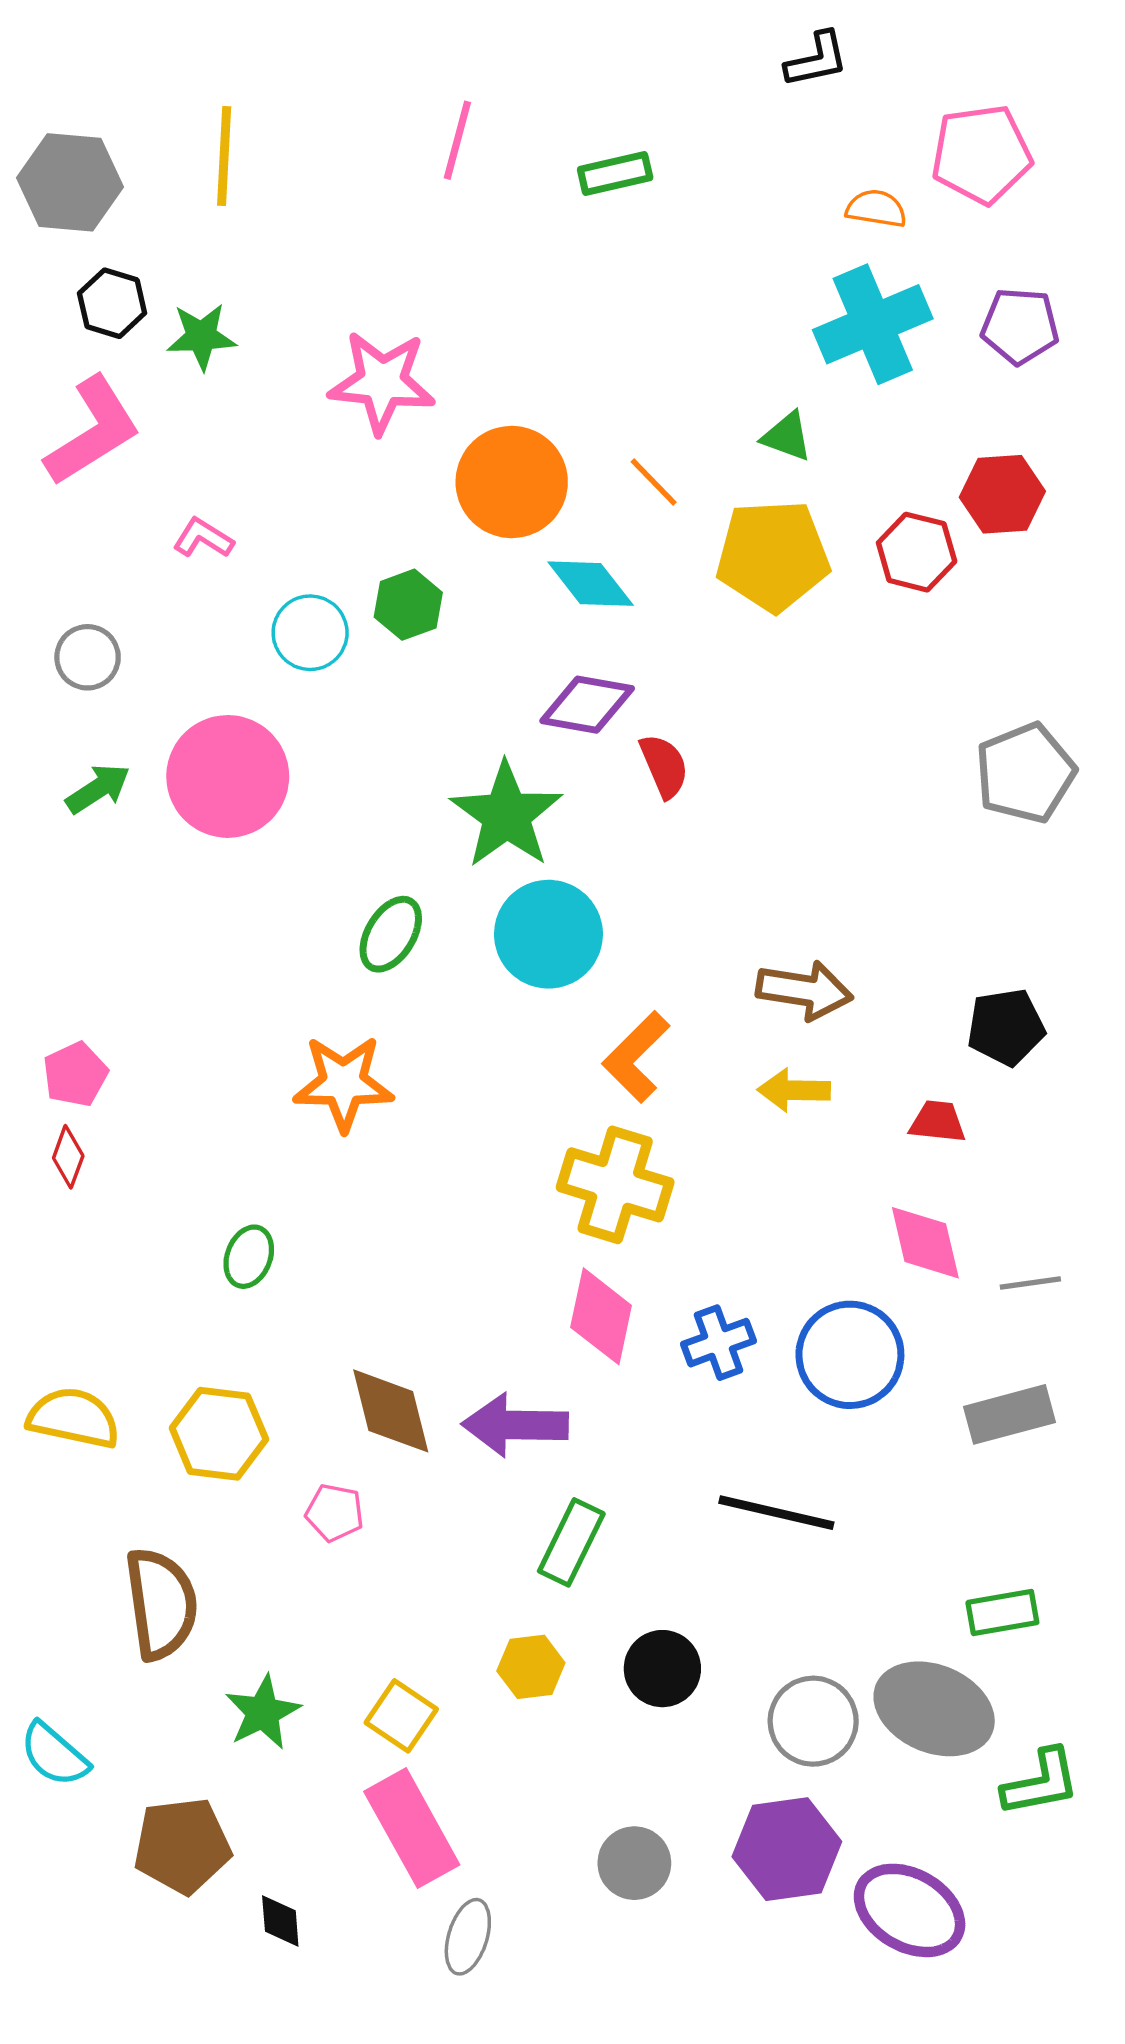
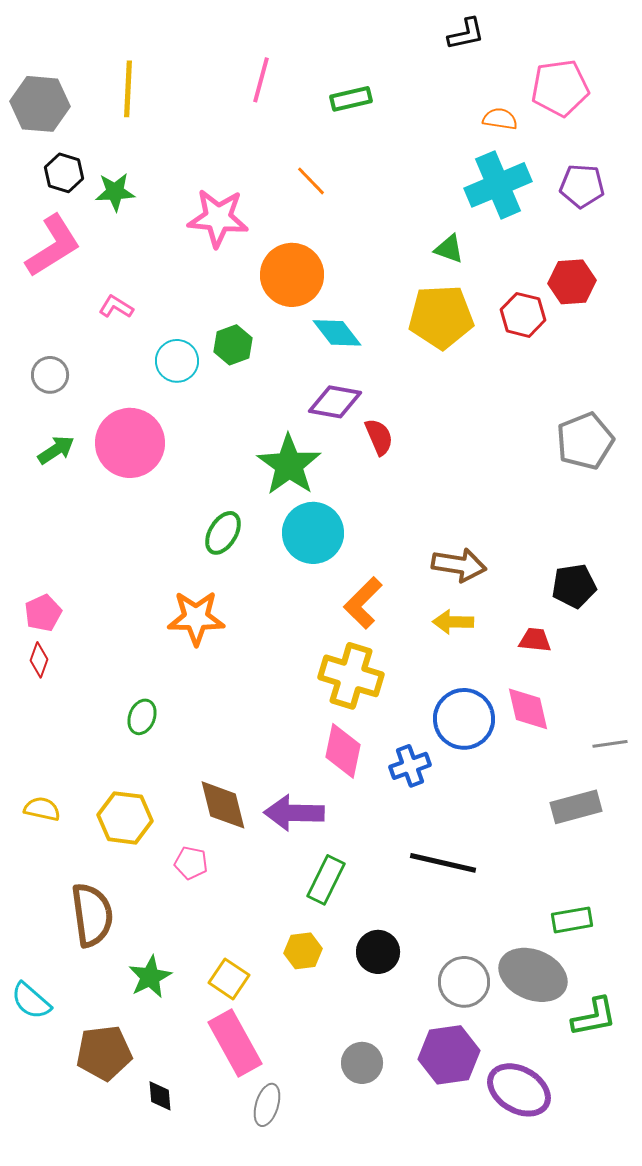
orange line: (654, 482) -> (311, 181), moved
gray line: (1030, 1283) -> (610, 744), moved
blue circle: (850, 1355) -> (464, 719), moved
yellow semicircle: (73, 1418) -> (42, 809), size x0.7

